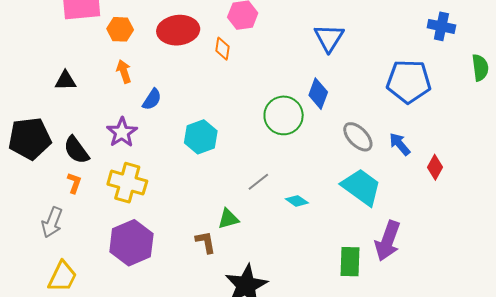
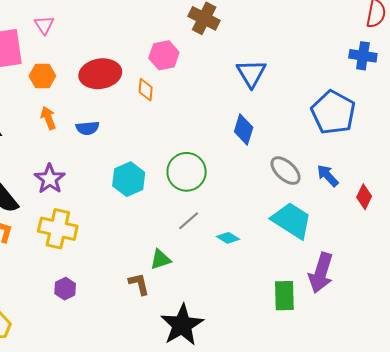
blue pentagon: (409, 81) -> (333, 112), turned 30
blue semicircle: (152, 99) -> (88, 128), moved, turned 55
green circle: (284, 115) -> (187, 172), moved
purple hexagon: (131, 243) -> (65, 289), size x0.5

